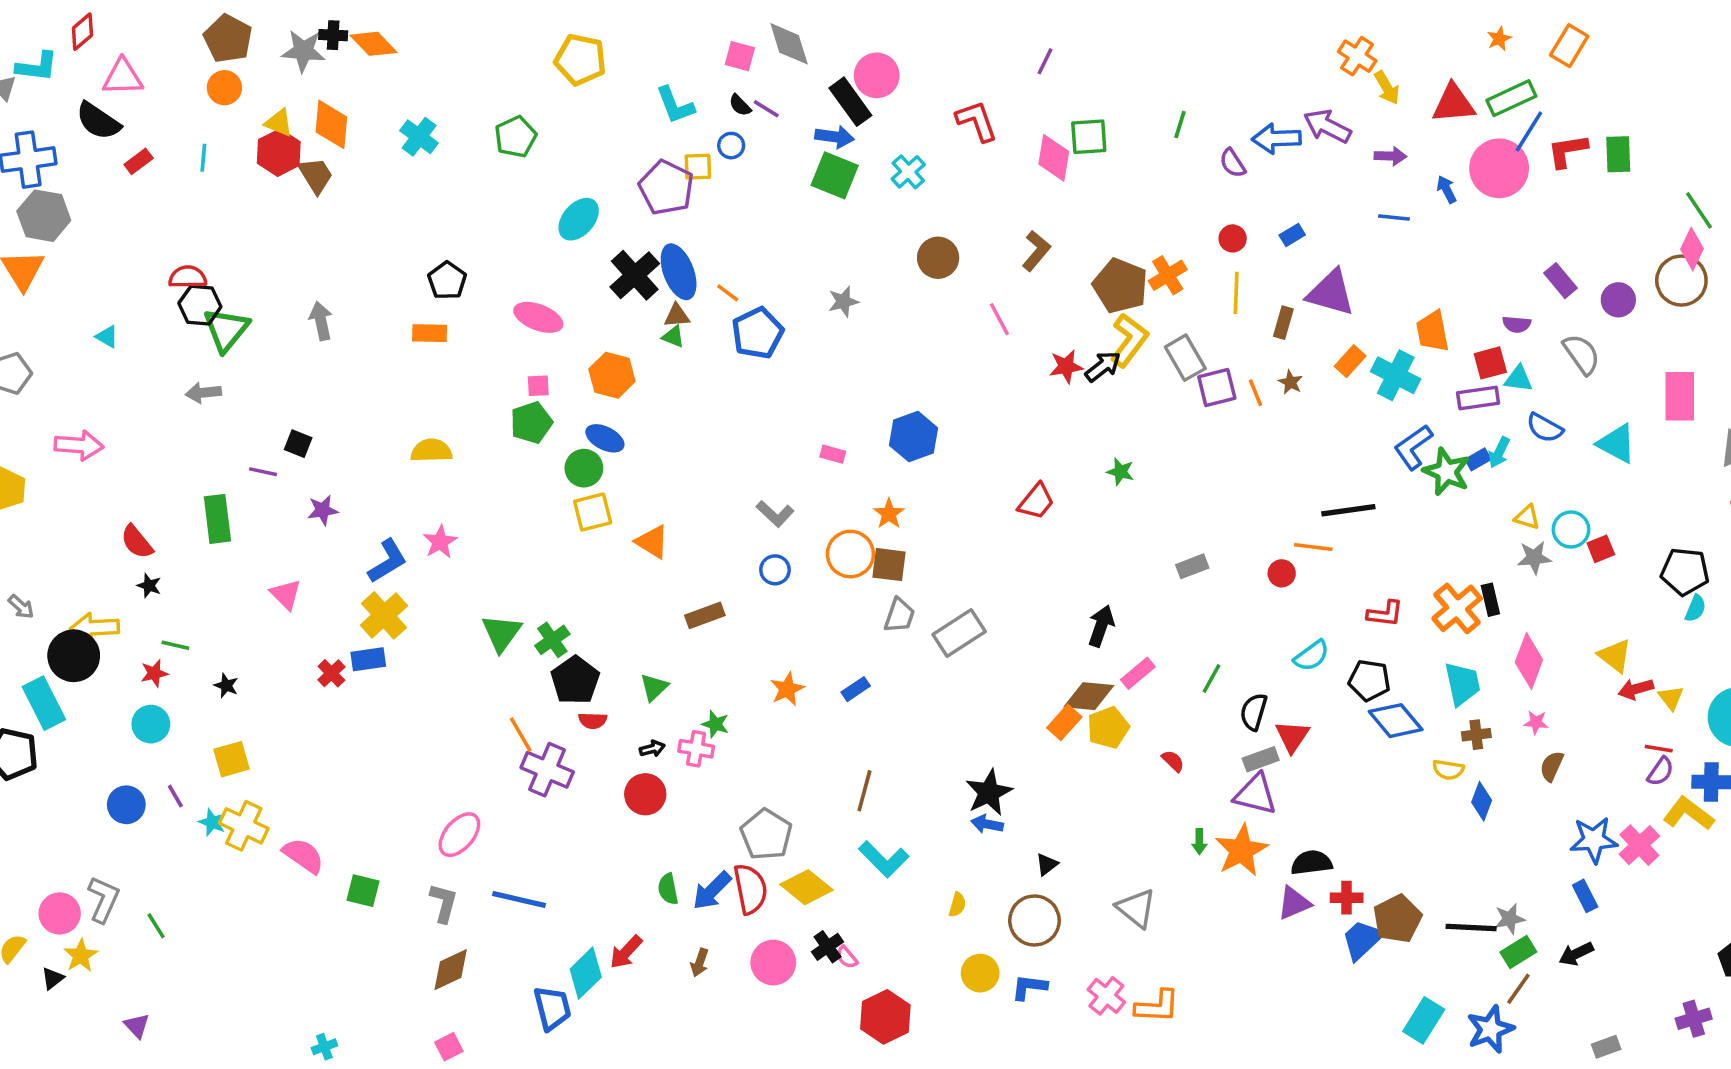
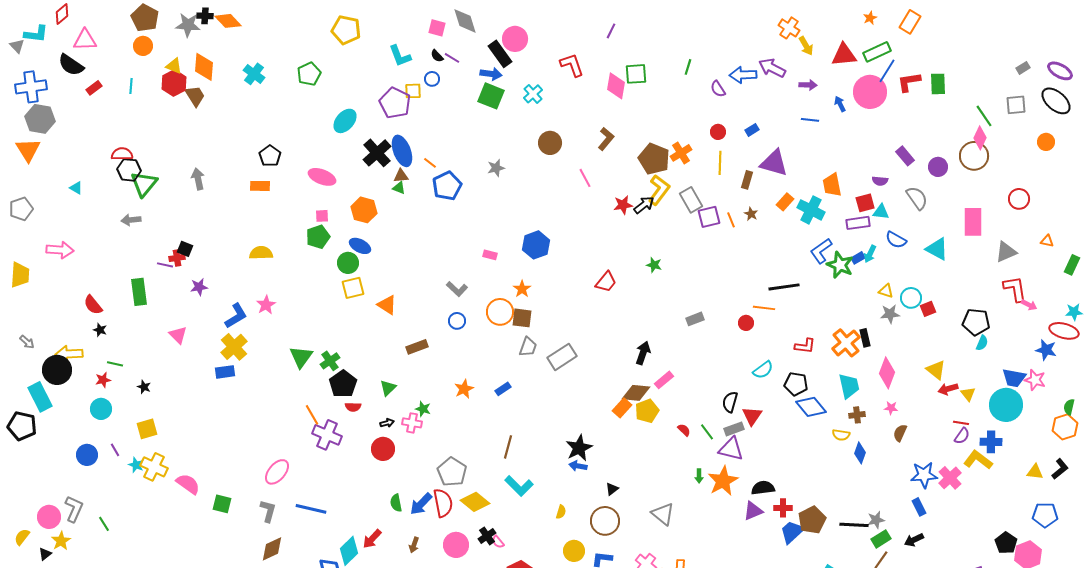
red cross: (331, 673) -> (177, 258), moved, turned 35
green line: (1212, 679) -> (707, 432), moved, turned -66

